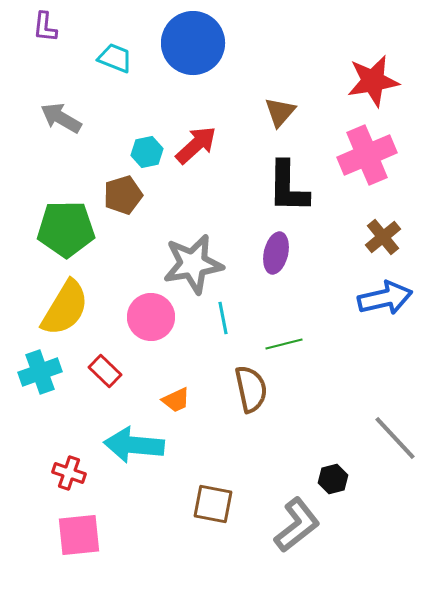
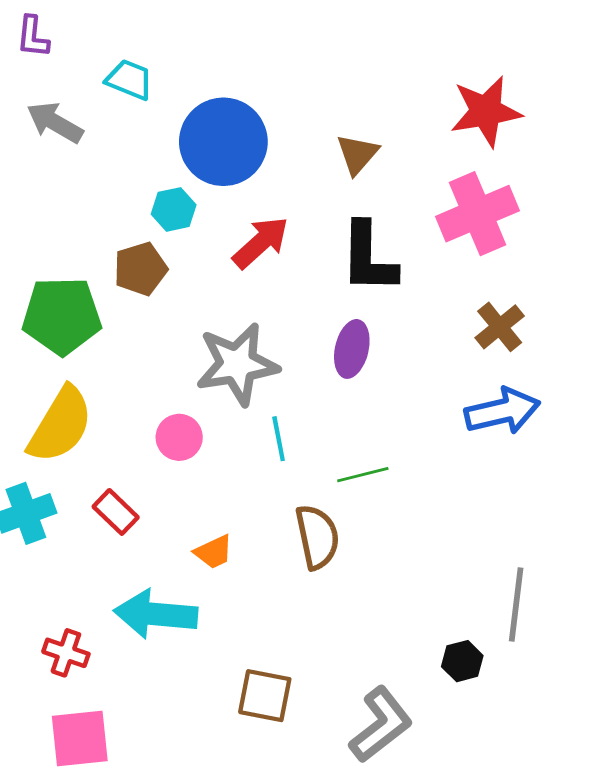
blue circle: (193, 43) -> (223, 142), moved
gray arrow: (61, 118) -> (55, 122), moved
red arrow: (196, 145) -> (261, 243), moved
pink circle: (151, 317) -> (179, 437), size x0.7
gray line: (395, 438) -> (516, 604), turned 50
black hexagon: (333, 479) -> (462, 661), moved

